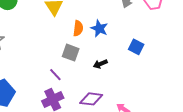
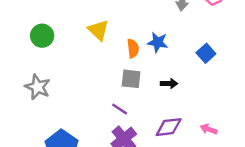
blue square: (136, 47) -> (206, 53), turned 35
black arrow: (100, 64) -> (169, 84), turned -144

